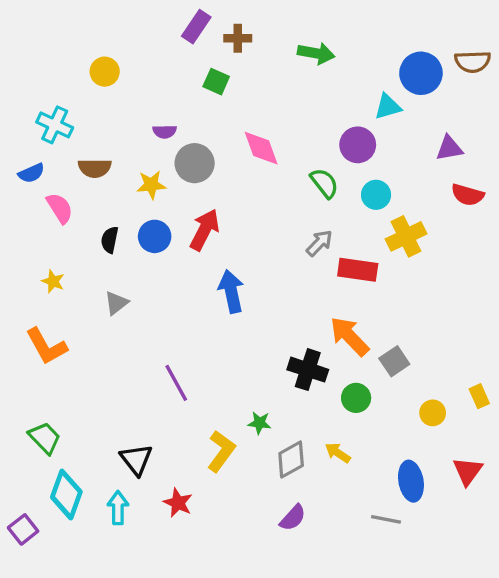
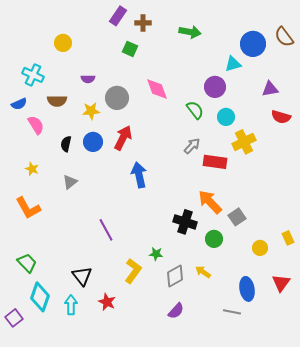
brown semicircle: (473, 62) -> (284, 37), turned 55
purple semicircle: (165, 132) -> (88, 79), moved

